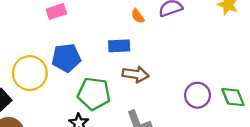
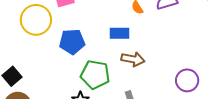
yellow circle: (30, 73) -> (36, 20), moved

